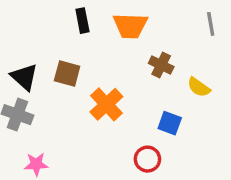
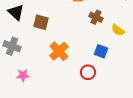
black triangle: (24, 77) -> (16, 12), moved
orange cross: (106, 104) -> (59, 51), moved

